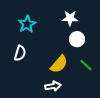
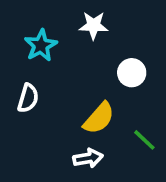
white star: (70, 18) -> (94, 25), moved
green line: (86, 65) -> (144, 140), moved

